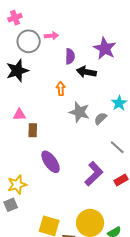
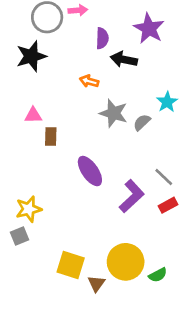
orange arrow: (61, 89) -> (89, 81), turned -72
gray line: (117, 147) -> (164, 177), moved
purple ellipse: (51, 162) -> (90, 171), moved

